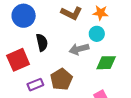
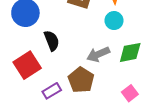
gray arrow: (79, 49) -> (98, 54), moved

